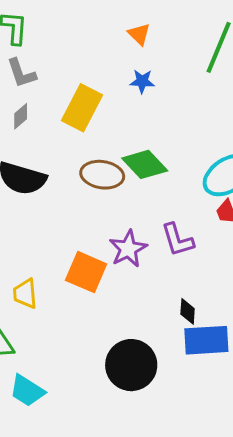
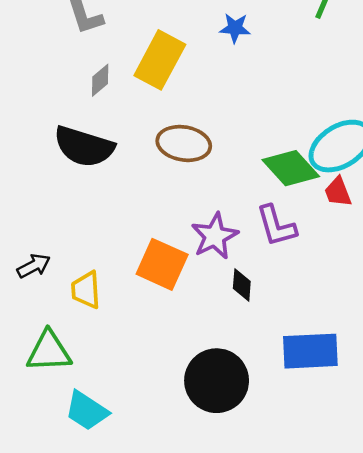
gray diamond: (21, 116) -> (100, 80), moved
green diamond: (145, 164) -> (291, 168), moved
black diamond: (188, 311) -> (242, 285), moved

